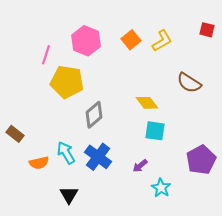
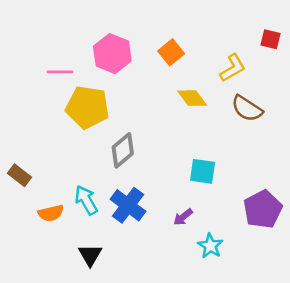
yellow L-shape: (162, 41) -> (233, 68), moved
pink line: (46, 55) -> (60, 72), turned 72
yellow diamond: (147, 103) -> (192, 98), moved

